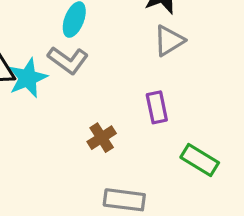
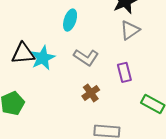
gray L-shape: (68, 60) -> (86, 57), moved

